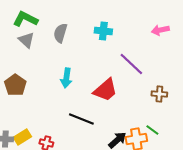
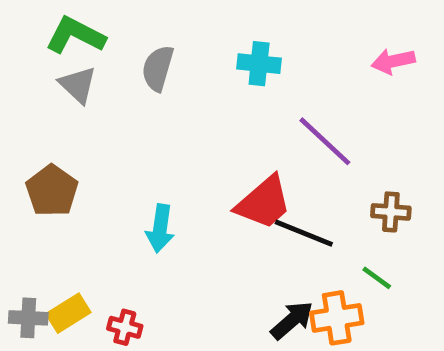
cyan arrow: (66, 78) -> (160, 228), moved
black line: (81, 119) -> (304, 233), moved
green line: (152, 130) -> (377, 278), moved

